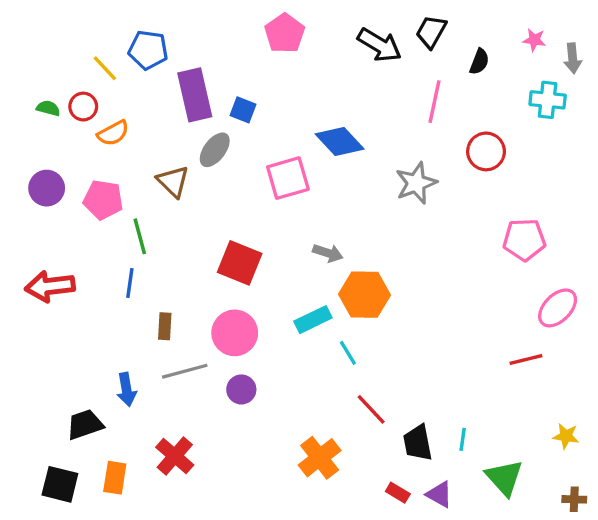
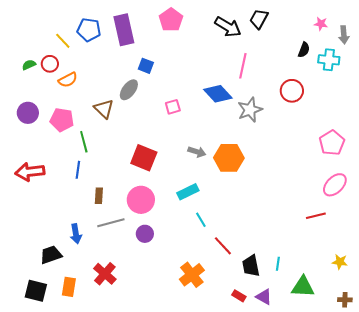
black semicircle: (479, 62) -> (304, 50), moved
purple rectangle: (195, 95) -> (124, 30), moved
pink line: (434, 102) -> (243, 66), moved
green semicircle: (48, 108) -> (29, 65), turned -40
blue diamond: (340, 141) -> (218, 94), moved
pink square: (288, 178) -> (173, 107), size x0.6
pink pentagon: (524, 240) -> (332, 143), moved, turned -30
orange hexagon: (365, 295) -> (229, 158), moved
cyan line: (348, 353) -> (201, 220), moved
green triangle: (504, 478) -> (303, 287), turned -45

